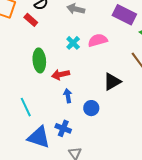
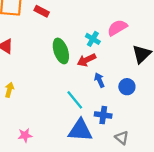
pink semicircle: (98, 40) -> (117, 28), moved
cyan cross: (73, 43) -> (93, 39), moved
cyan line: (26, 107) -> (75, 100), moved

